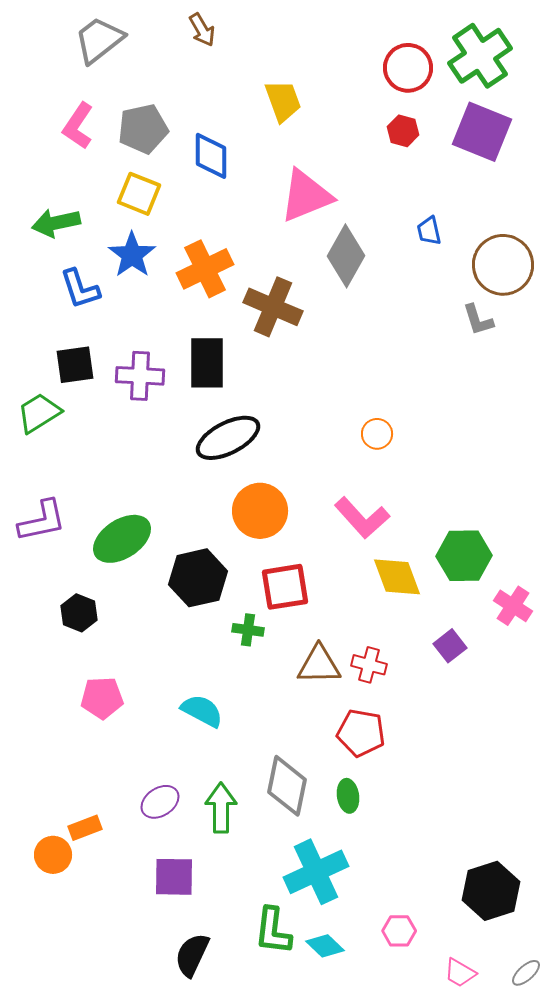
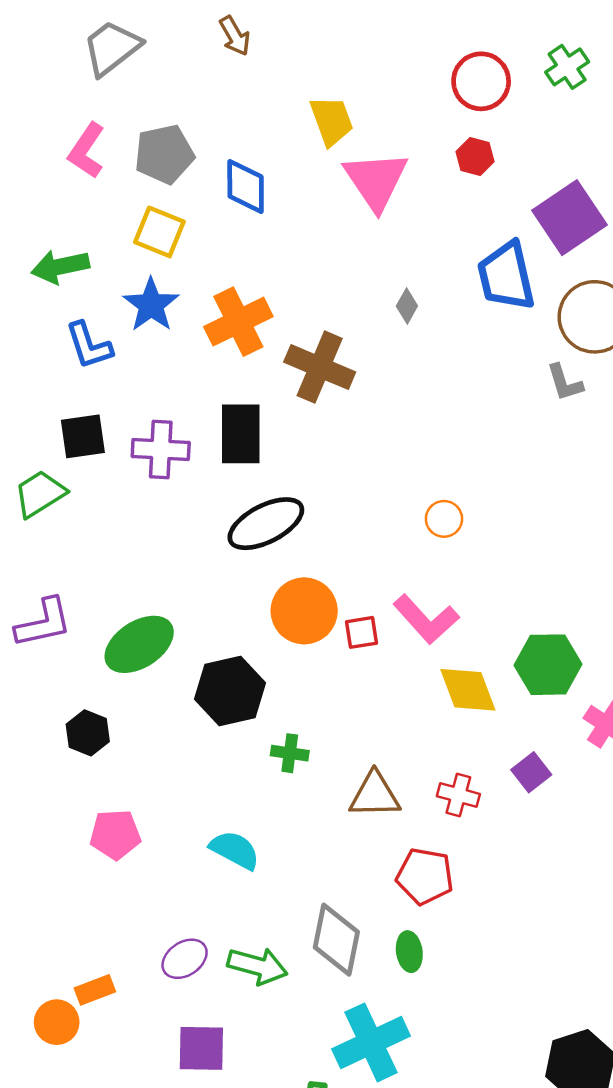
green cross: (480, 56) -> (567, 67), size x0.6
purple square: (482, 132) -> (570, 218), moved, turned 34
pink triangle: (306, 196) -> (376, 181), moved, turned -42
blue trapezoid: (429, 231) -> (506, 276), size x2.0
gray diamond: (346, 256) -> (407, 306), size x0.5
red square: (285, 587) -> (361, 632), moved, size x0.6
red cross: (369, 665) -> (458, 795), moved
green arrow: (221, 808) -> (257, 966), turned 105

